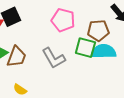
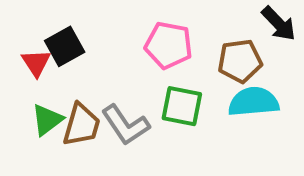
green square: (85, 48) -> (182, 106), moved
gray L-shape: (54, 58) -> (126, 125), moved

